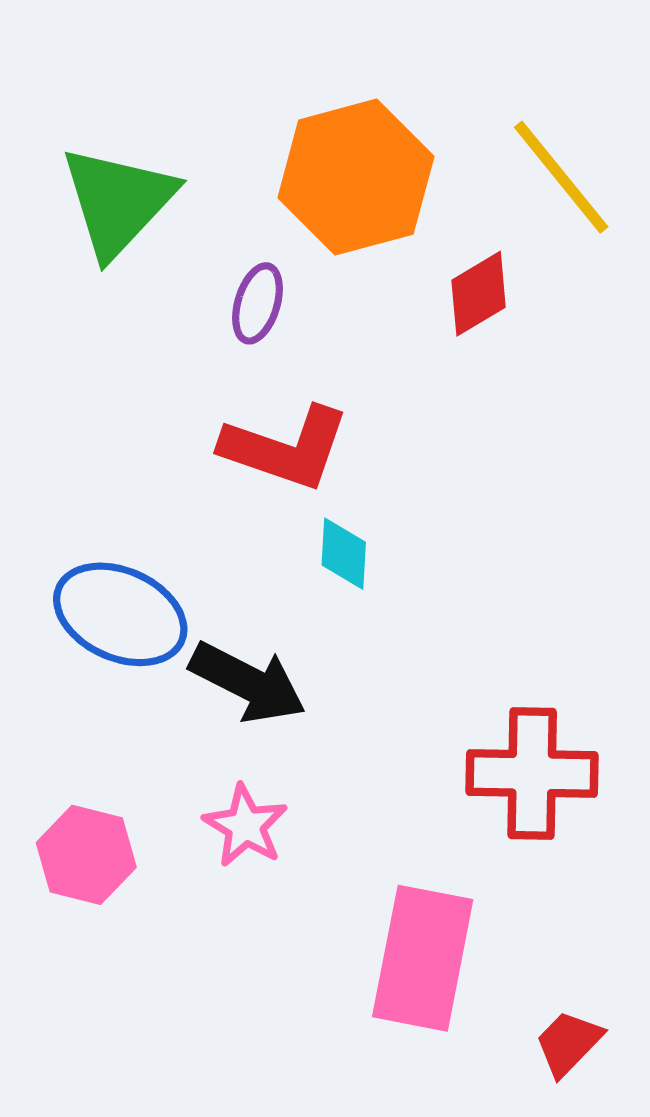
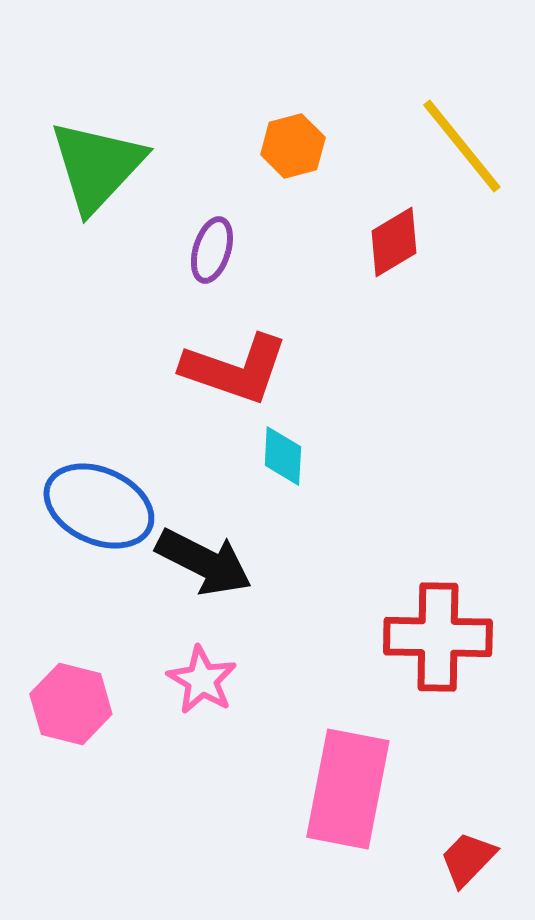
orange hexagon: (356, 177) -> (293, 146), size x0.5

